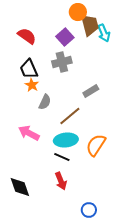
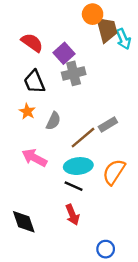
purple square: (65, 37) -> (64, 53), moved
orange star: (32, 85) -> (27, 111), moved
gray rectangle: (91, 91) -> (108, 124), moved

